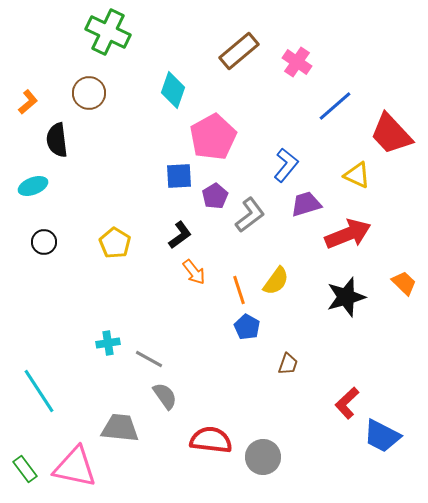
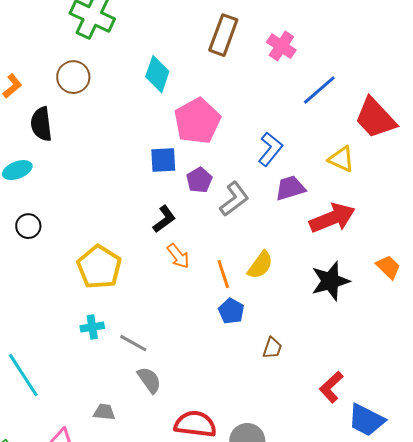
brown rectangle: (239, 51) -> (223, 35), turned -30
yellow pentagon: (115, 243) -> (99, 267), moved, size x1.4
gray trapezoid: (120, 428) -> (104, 412), size x0.6

